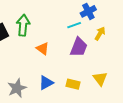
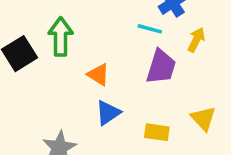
cyan line: (74, 25) -> (150, 29), turned 40
blue triangle: (46, 83) -> (108, 113), moved

